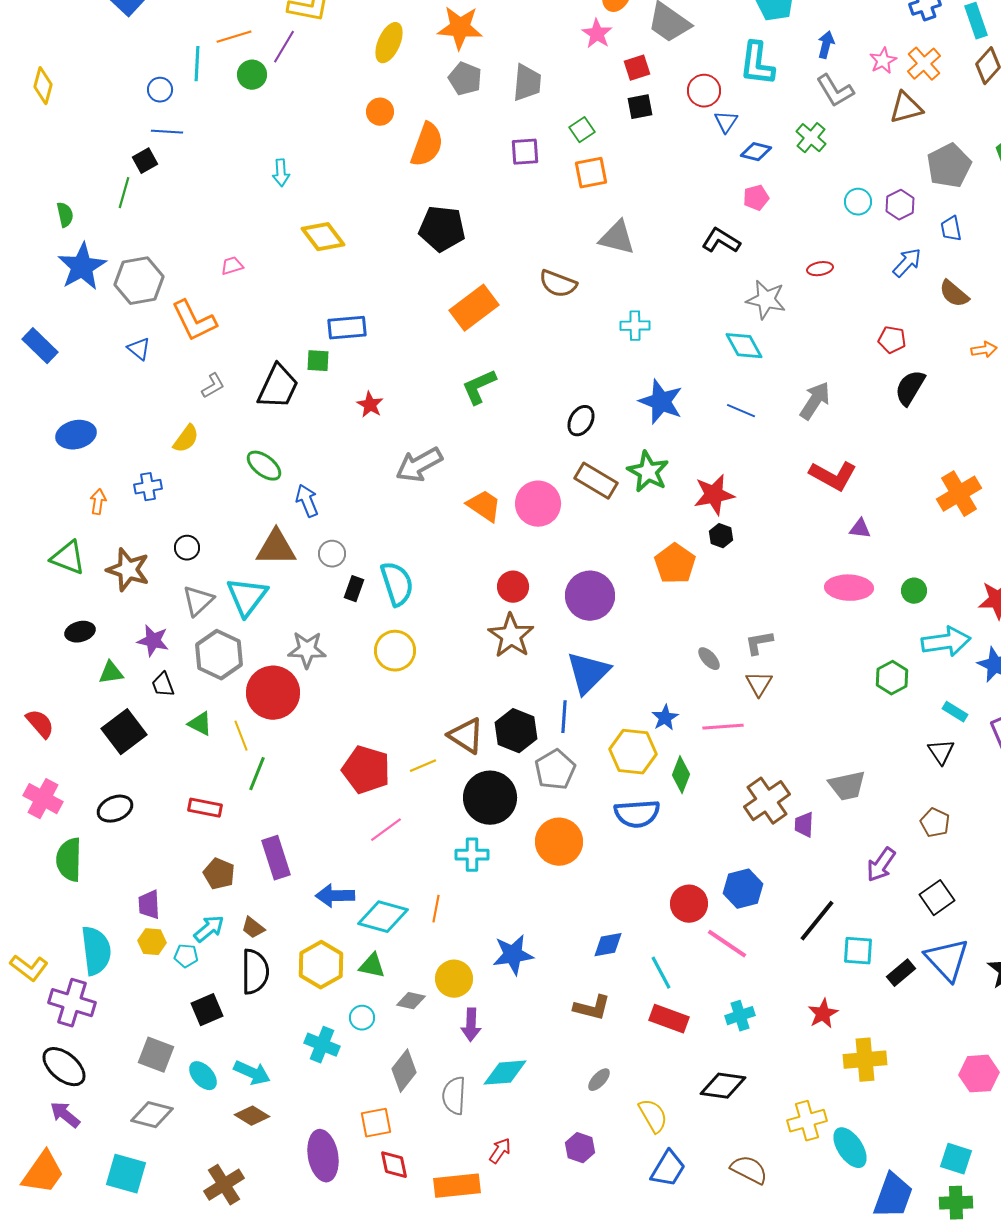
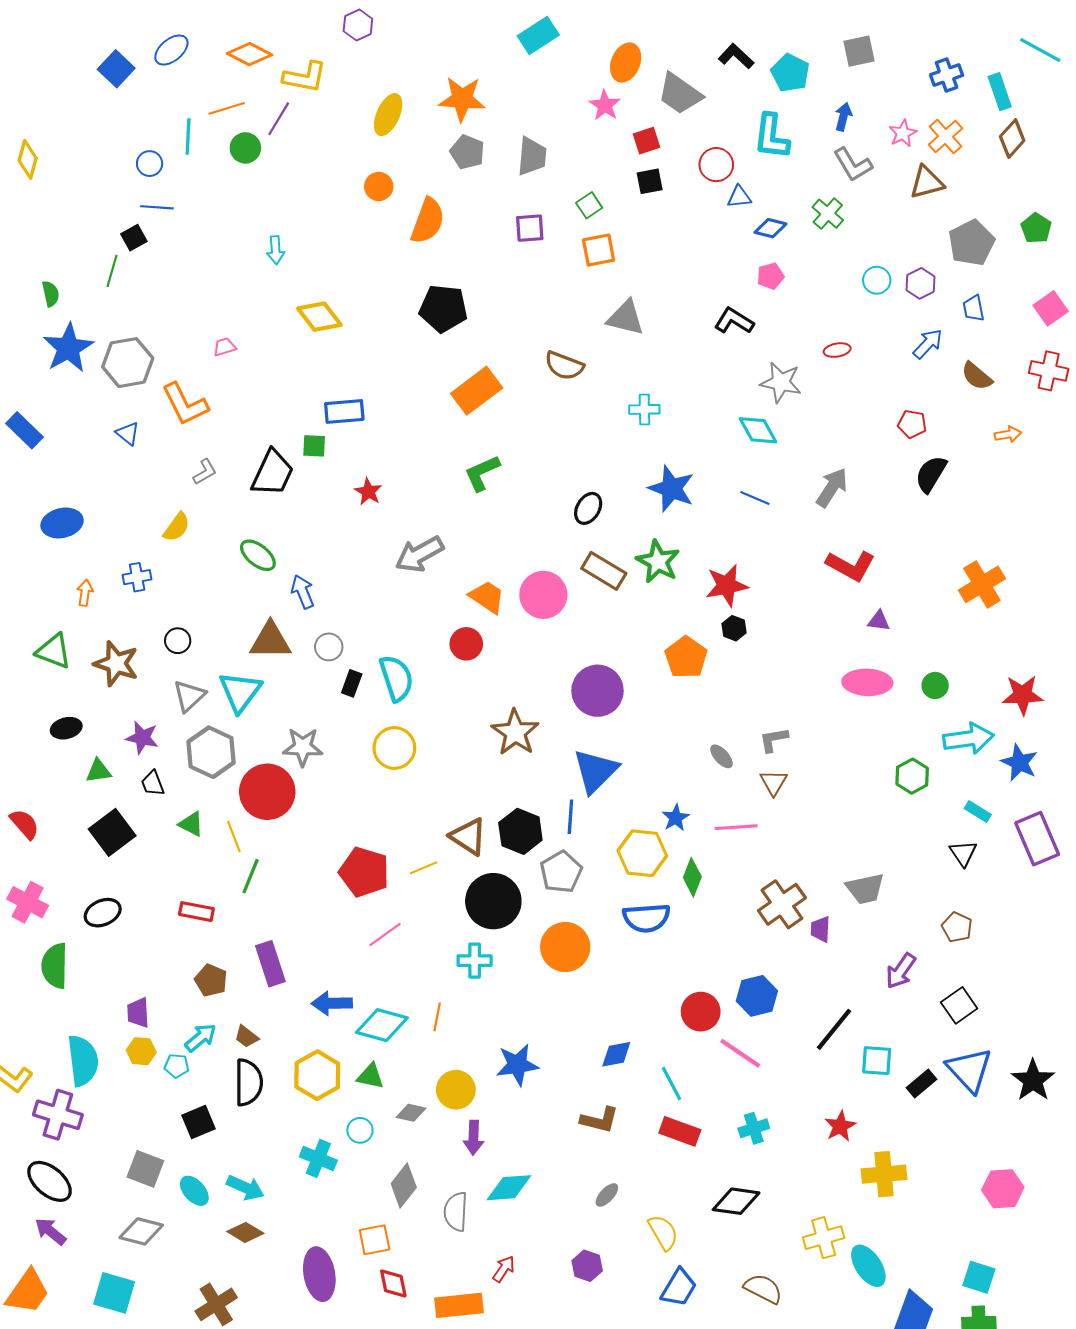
blue triangle: (726, 122) -> (739, 197), turned 50
red circle: (513, 587) -> (466, 644), moved

